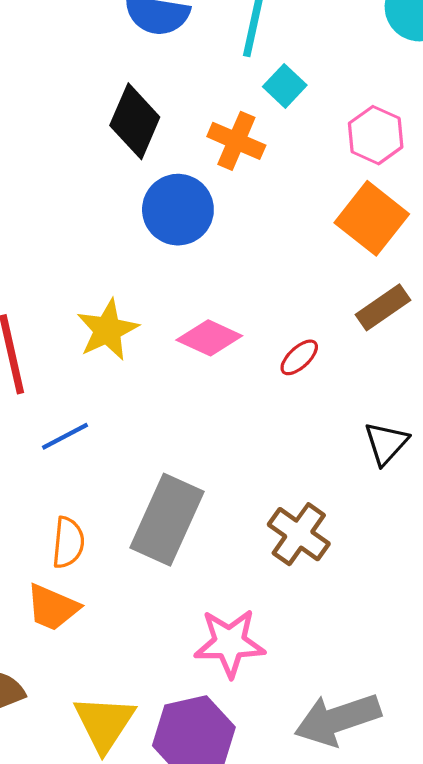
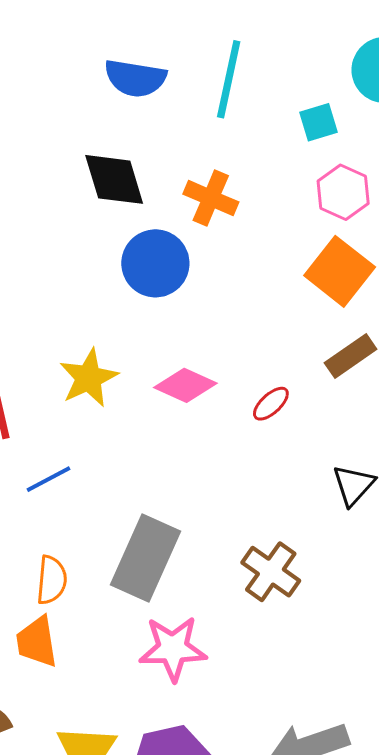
cyan square: (285, 86) -> (319, 122), moved, turned 30
black diamond: (135, 121) -> (114, 179), turned -40
orange trapezoid: (53, 607) -> (37, 642), turned 58
pink star: (230, 643) -> (173, 649), moved

